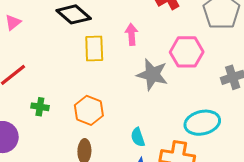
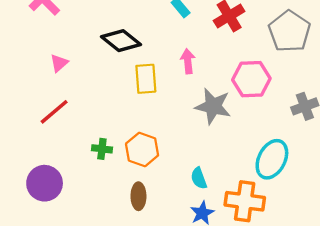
pink triangle: (13, 22) -> (59, 63), moved
green cross: (40, 107) -> (102, 149), moved
cyan ellipse: (202, 123) -> (272, 159), turned -48

